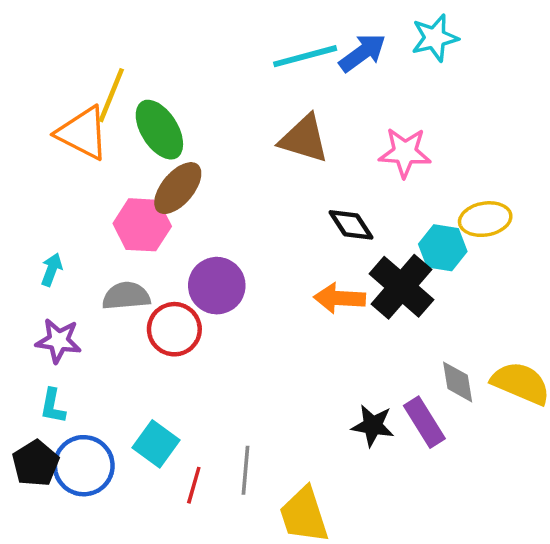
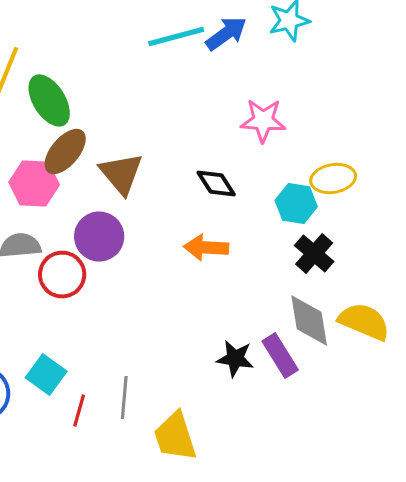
brown triangle: (304, 139) -> (121, 174), moved, turned 33
black cross: (401, 287) -> (314, 254), moved, size x0.7
gray diamond: (458, 382) -> (309, 321), size x1.4

